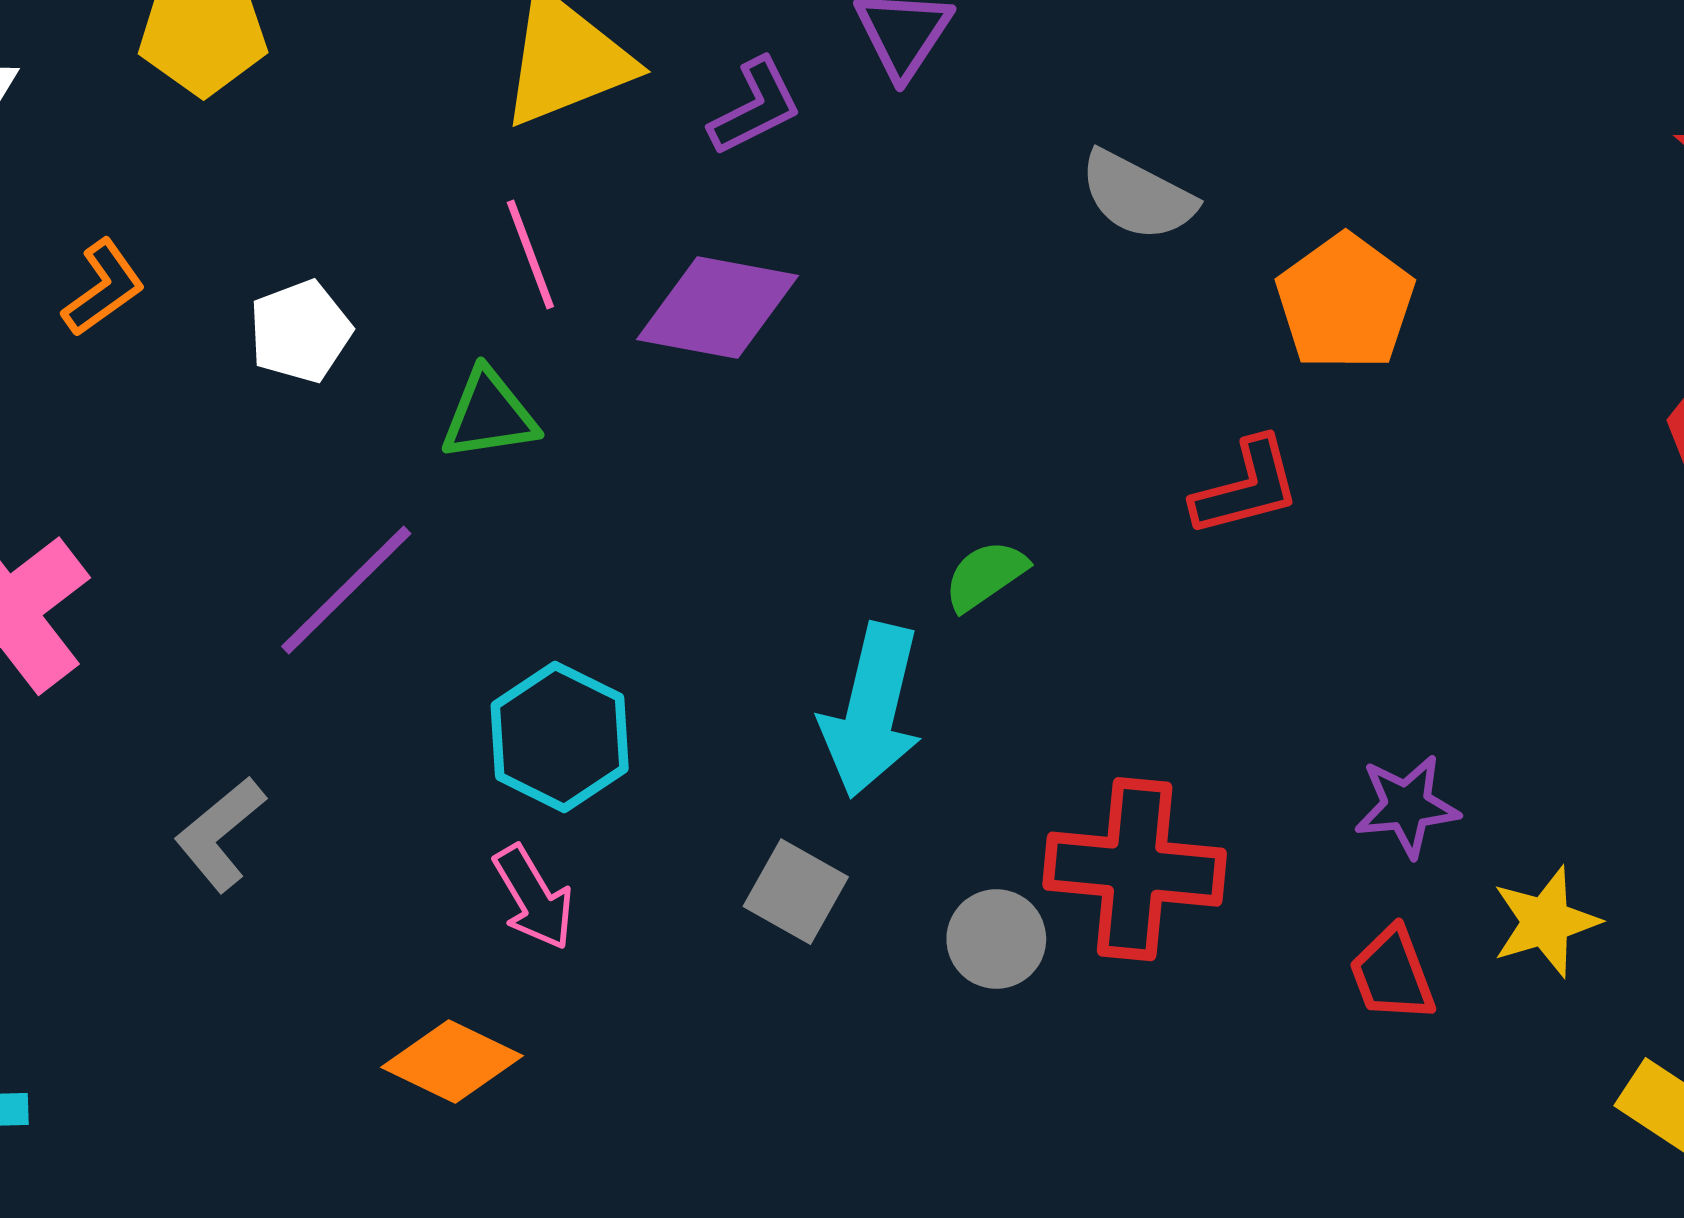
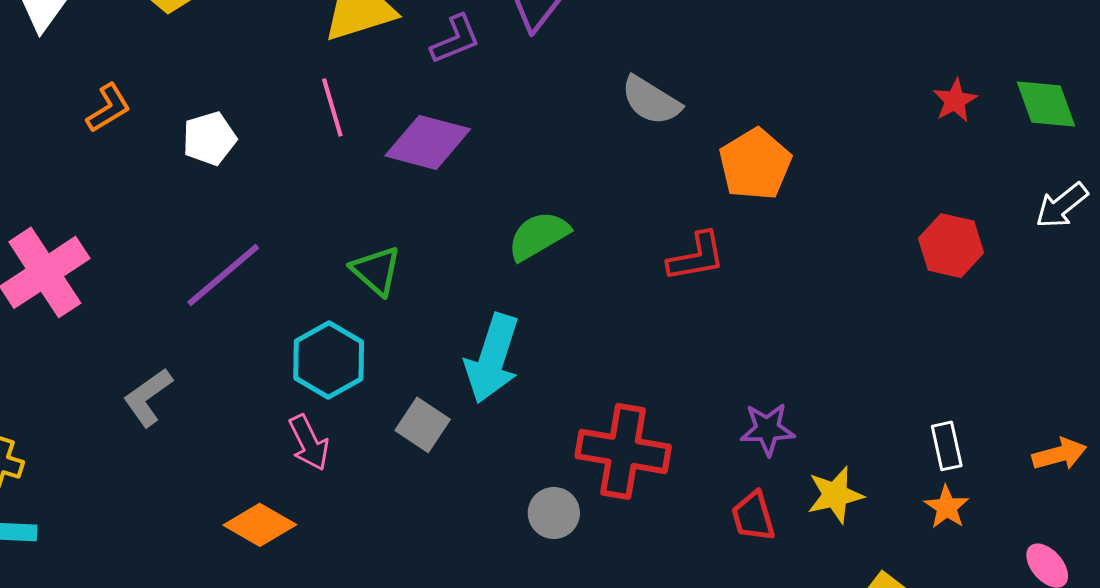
green triangle: (489, 415) -> (376, 271), moved, turned 46
green semicircle: (985, 575) -> (538, 236), moved, size x1.4
gray square: (796, 892) -> (423, 425), moved
gray circle: (996, 939) -> (554, 513), moved

